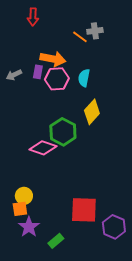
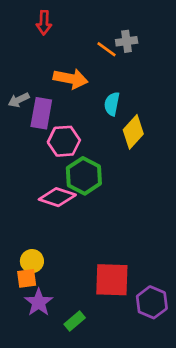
purple rectangle: (38, 72) -> (41, 113), moved, size x1.6
pink hexagon: (57, 79) -> (64, 141), moved
yellow diamond: (92, 112) -> (133, 132), moved

